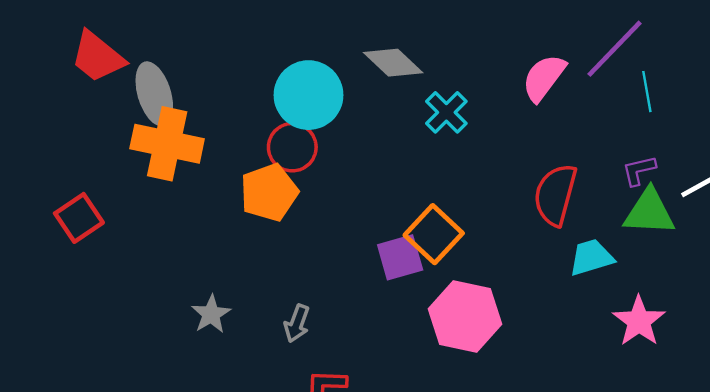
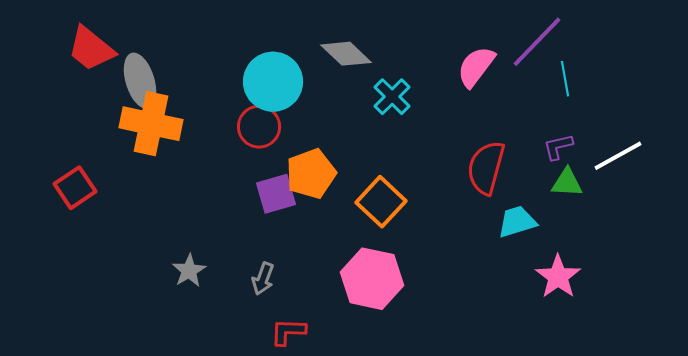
orange pentagon: (269, 192) -> (311, 174), moved
green triangle: (649, 212) -> (567, 183), size x0.7
purple square: (400, 257) -> (276, 194), moved
pink hexagon: (465, 316) -> (372, 279), moved

